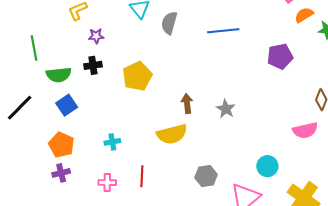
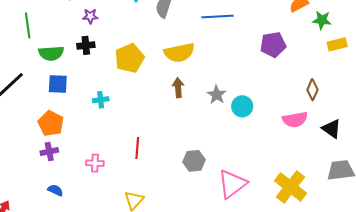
blue square: (67, 105) -> (58, 84), turned 35
yellow semicircle: (172, 134) -> (179, 53), moved
cyan cross: (112, 142) -> (101, 100), moved
cyan circle: (267, 166) -> (242, 106), moved
red line: (142, 176) -> (137, 148), moved

